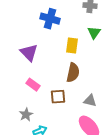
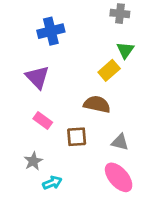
blue cross: (50, 19) -> (51, 31), moved, turned -30
yellow rectangle: (72, 46) -> (109, 70), moved, turned 42
brown semicircle: (73, 73) -> (97, 104), turned -90

